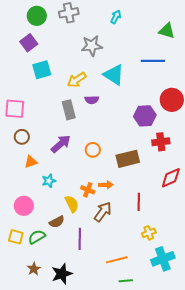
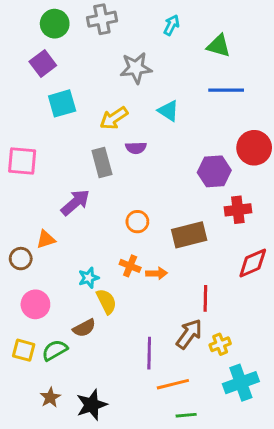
green triangle: (167, 31) -> (219, 46), moved
cyan triangle: (114, 75) -> (168, 111), size x0.7
brown circle: (22, 137) -> (21, 259), moved
purple arrow: (61, 144) -> (75, 202), moved
cyan star: (49, 181) -> (89, 278), moved
orange cross: (88, 190) -> (130, 266), moved
brown arrow: (103, 212) -> (189, 334), moved
purple line: (80, 239) -> (149, 353), moved

